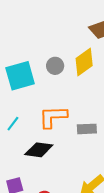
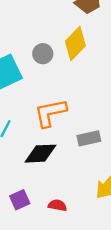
gray rectangle: (87, 129) -> (89, 138), moved

